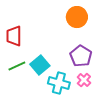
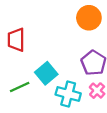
green line: (17, 66) -> (20, 87), moved

